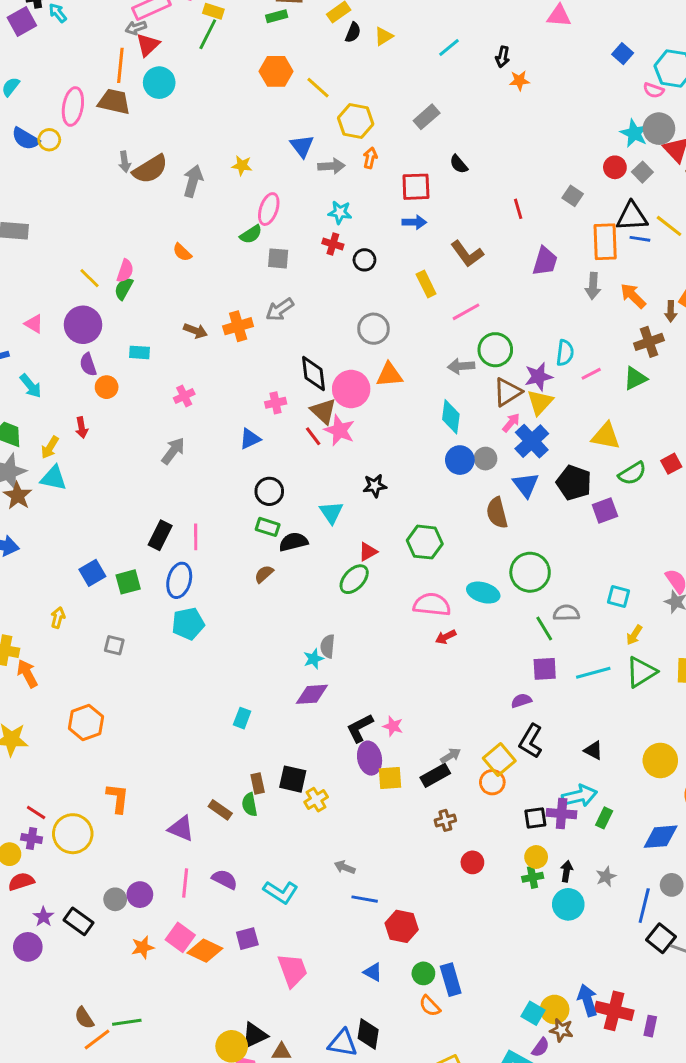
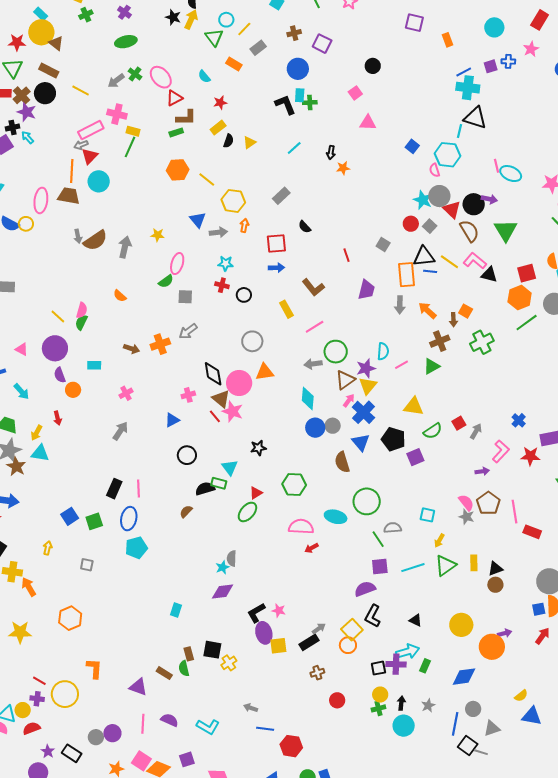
pink semicircle: (654, 90) -> (434, 170), turned 56
green rectangle: (268, 527) -> (219, 483), moved
purple semicircle: (521, 701) -> (365, 589), size x1.5

